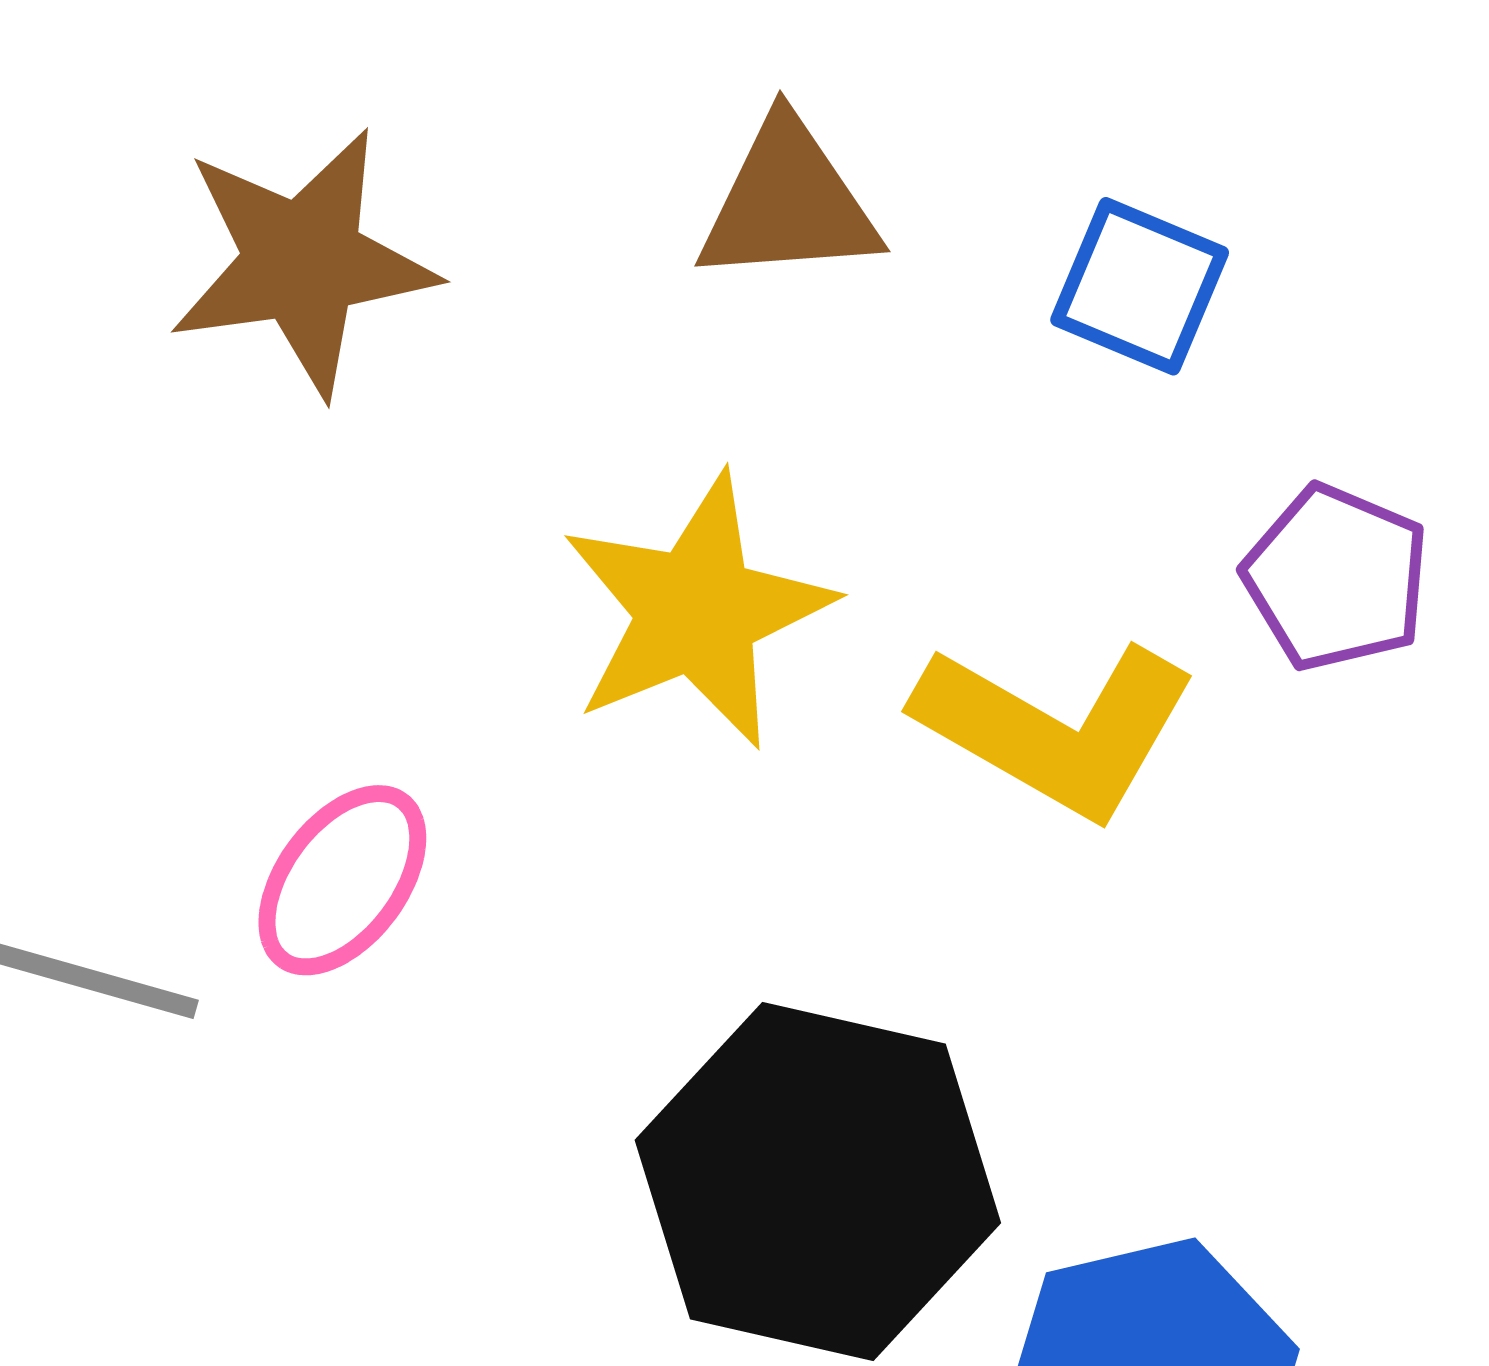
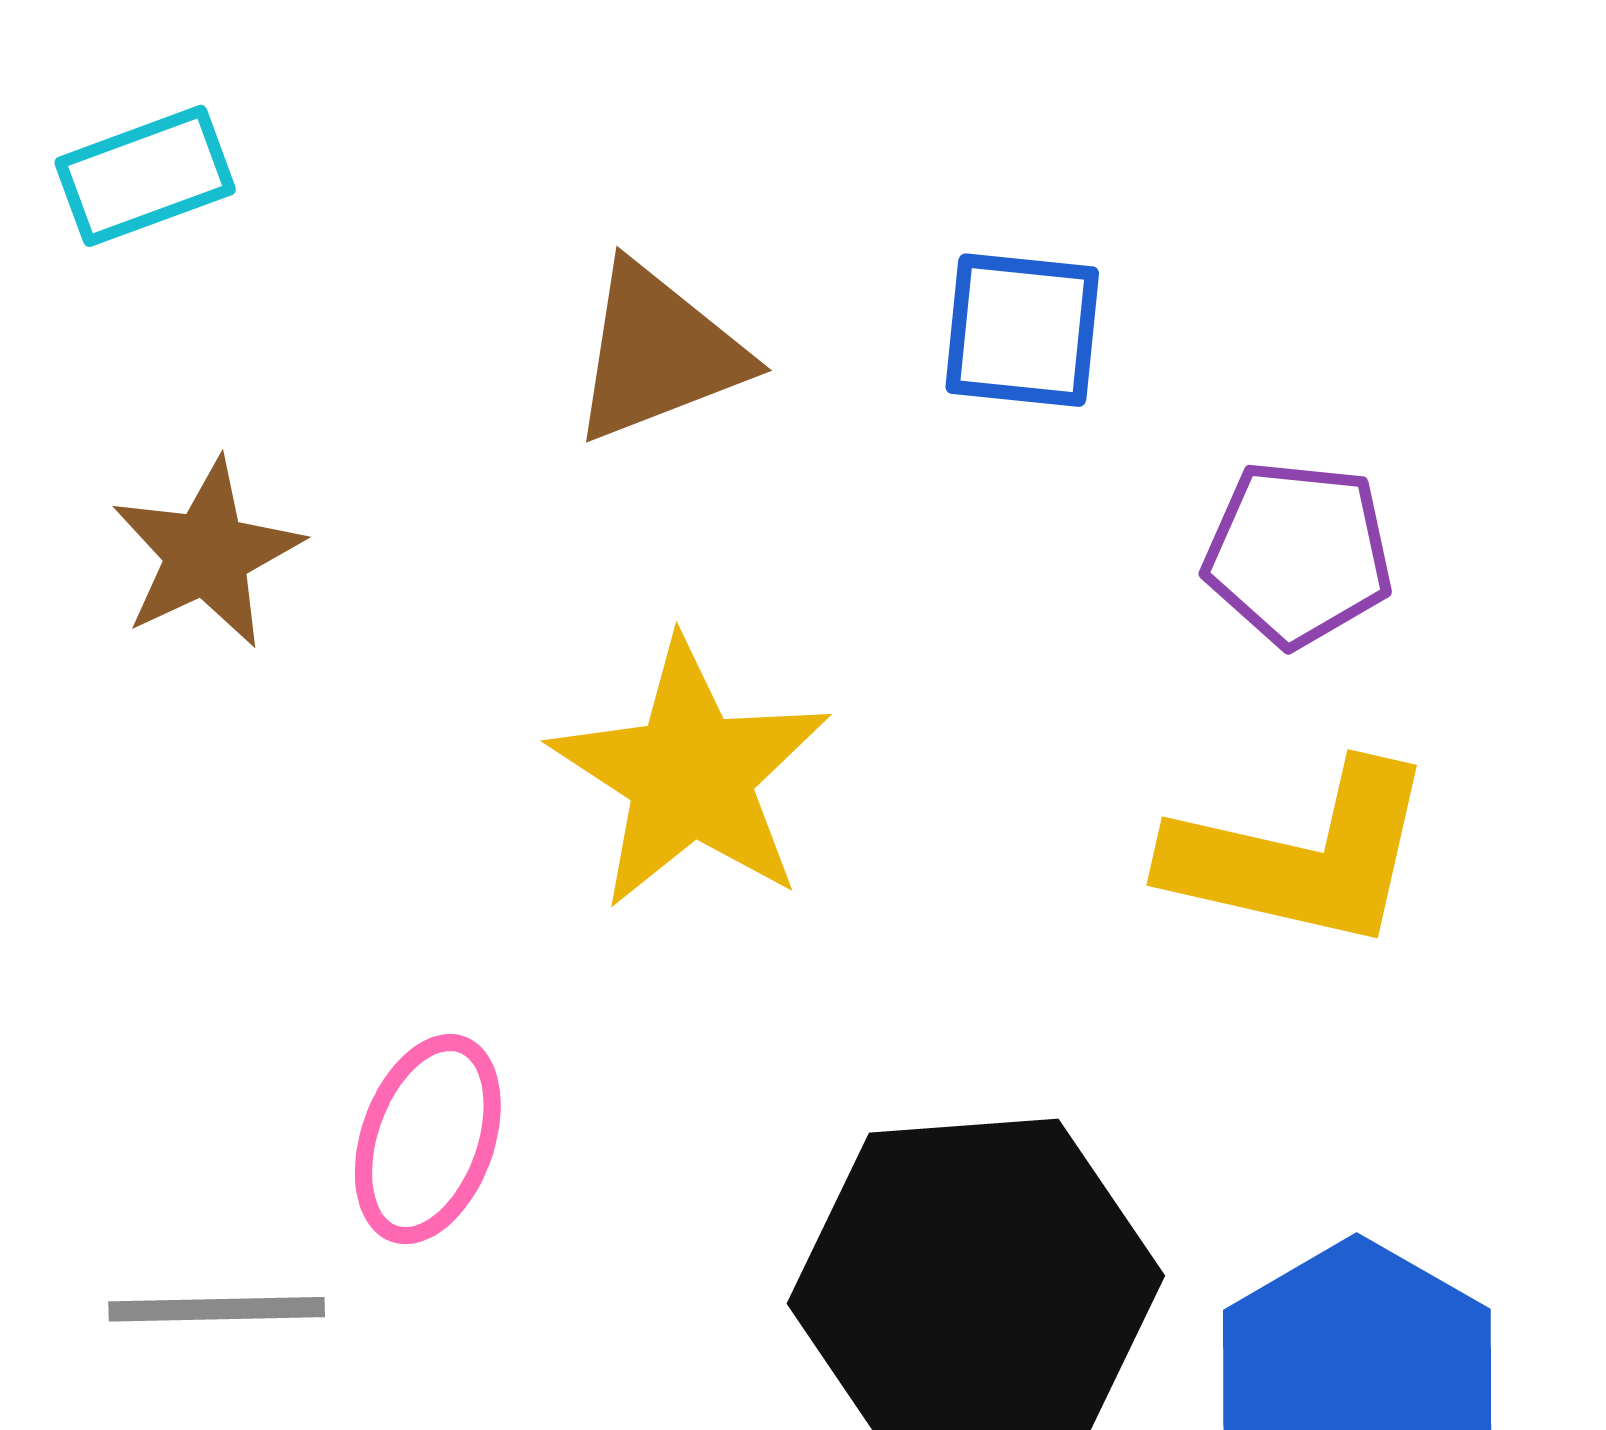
brown star: (302, 262) -> (207, 554), size x0.7
yellow L-shape: (1056, 729) -> (1301, 856), moved

